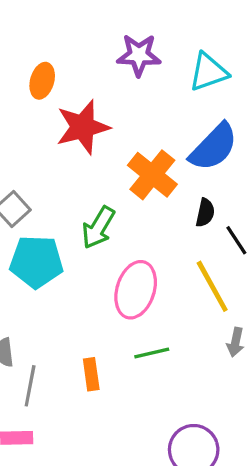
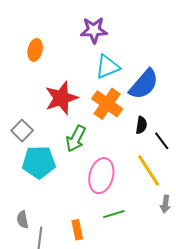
cyan triangle: (208, 72) -> (108, 67), moved
red star: (83, 127) -> (61, 98), moved

